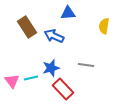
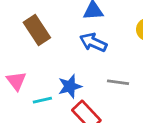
blue arrow: (54, 36) -> (93, 42), moved
pink triangle: (12, 81) -> (16, 81), moved

